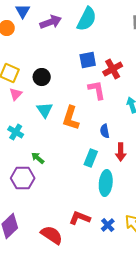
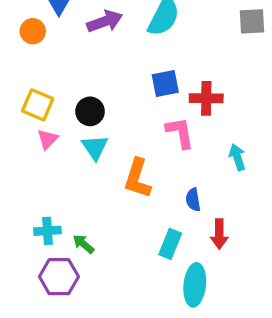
red cross: (113, 69) -> (206, 98), turned 30
cyan triangle: (45, 110) -> (95, 147), moved
cyan cross: (16, 132) -> (47, 231), moved, turned -35

